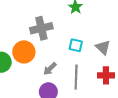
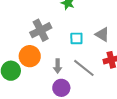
gray arrow: (50, 69) -> (58, 66), turned -32
gray line: (76, 77) -> (84, 68), turned -40

